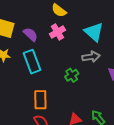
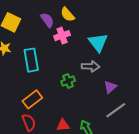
purple semicircle: (30, 34) -> (47, 20), moved
orange rectangle: (40, 100) -> (32, 99), turned 42

